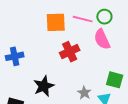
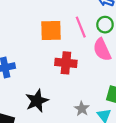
pink line: (83, 19) -> (81, 27), turned 54
red cross: (70, 52) -> (66, 63), turned 30

